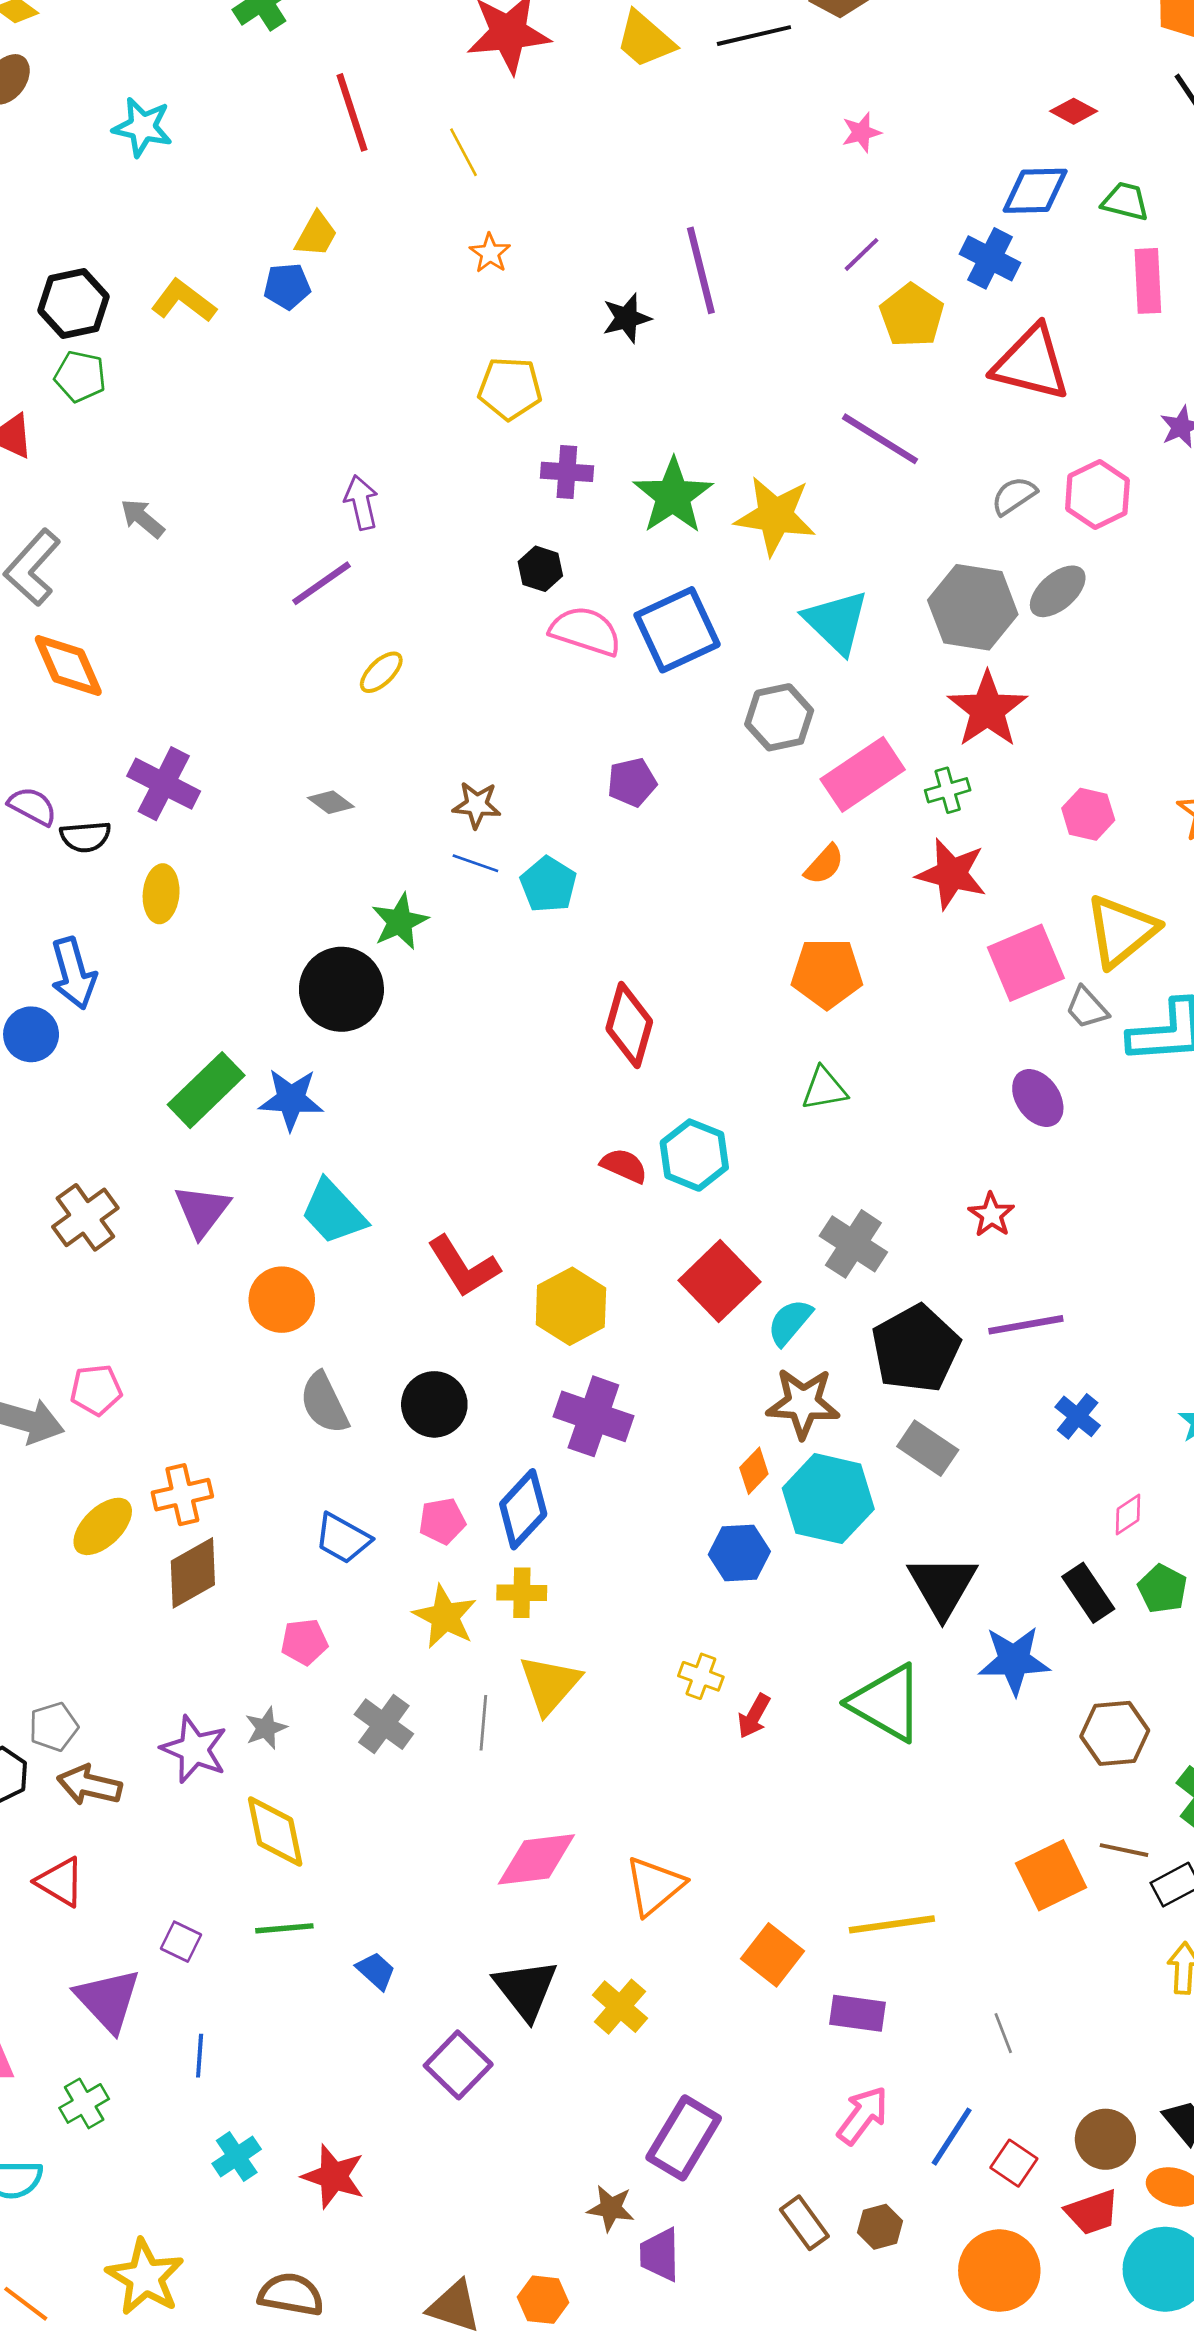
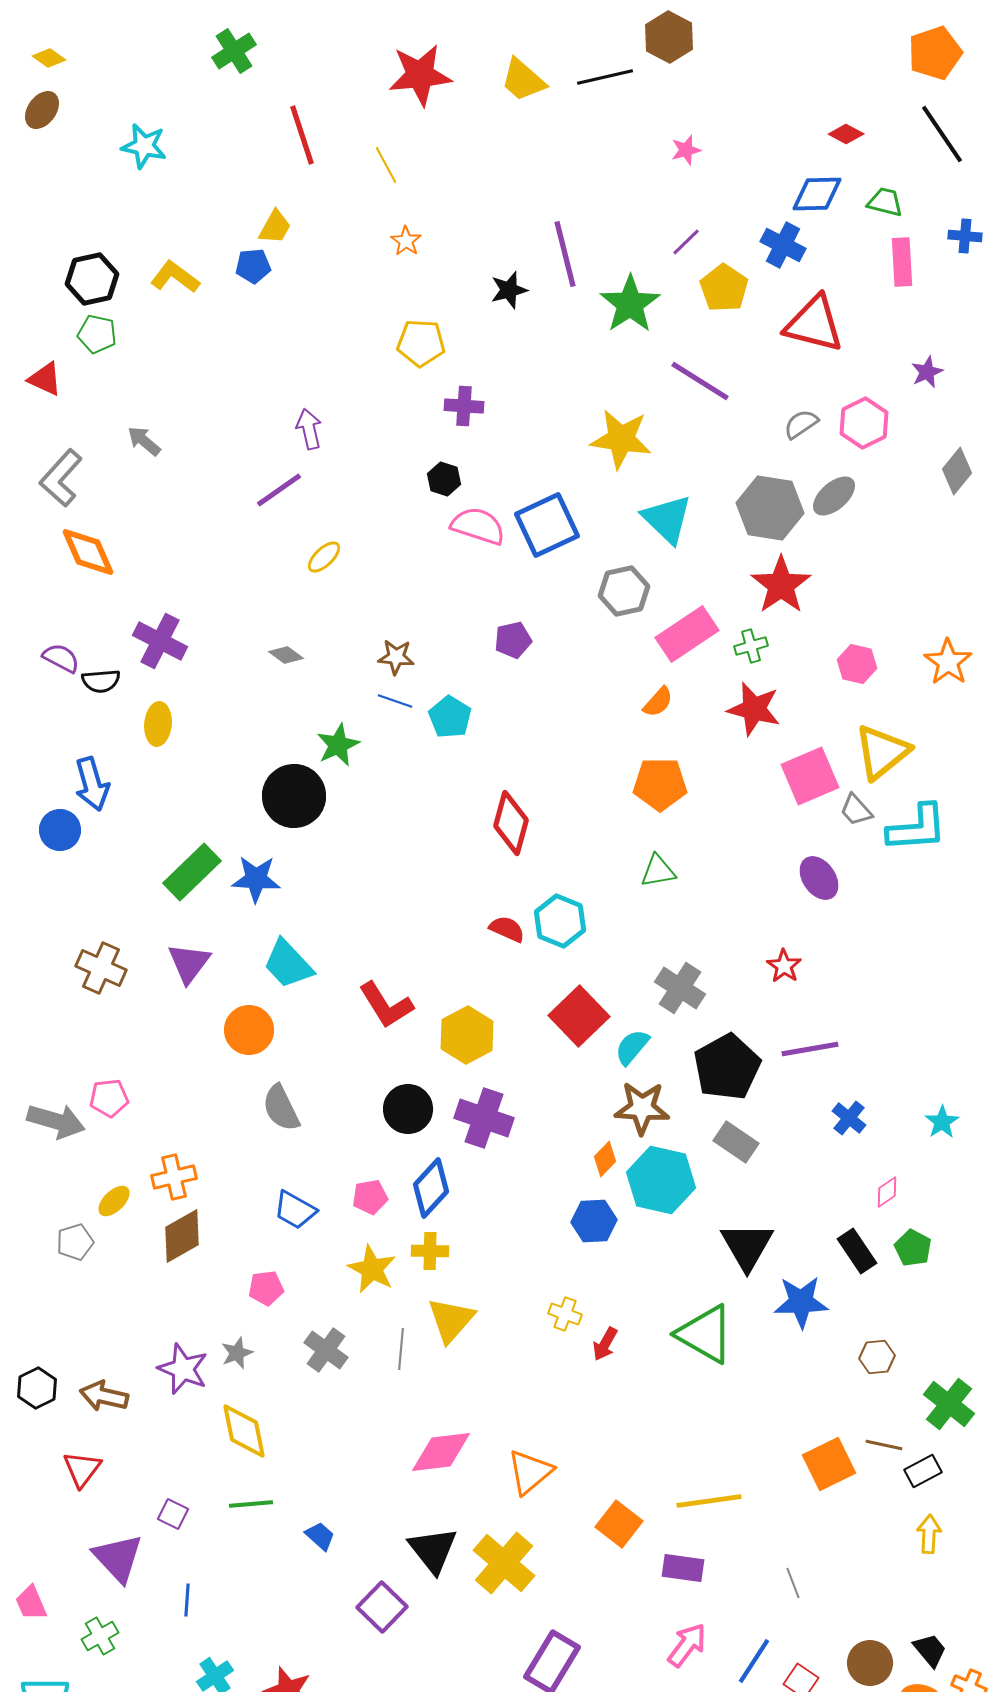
green star: (673, 496) -> (630, 304), moved
brown cross: (85, 1217) -> (101, 968), turned -30
black circle: (434, 1404) -> (408, 1109), moved
yellow ellipse: (103, 1526) -> (114, 1201), size x0.7
gray pentagon: (54, 1727) -> (75, 1242), moved
brown hexagon: (1115, 1733) -> (877, 1357), size x0.7
red triangle: (60, 1882) -> (82, 1469), turned 36
yellow cross: (620, 2007) -> (504, 1563), size x1.5

